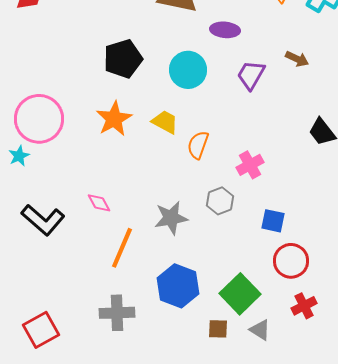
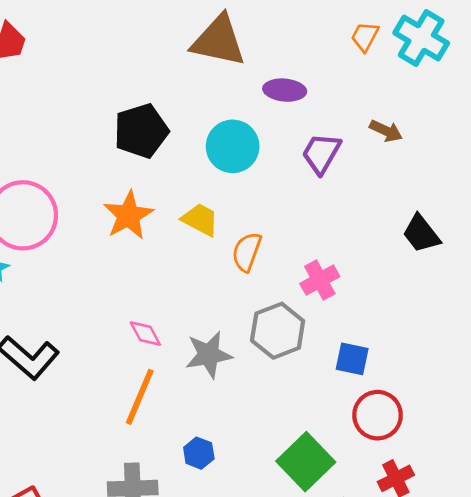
gray hexagon: (220, 201) -> (278, 331), size x1.4
pink diamond: (99, 203) -> (145, 334), moved
blue hexagon: (178, 286) -> (199, 453), moved, size x0.5

